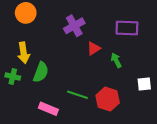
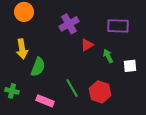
green cross: (13, 76) -> (12, 91), moved
white square: (144, 84) -> (130, 66), moved
green line: (77, 95) -> (72, 88), turned 42

